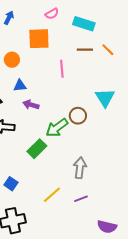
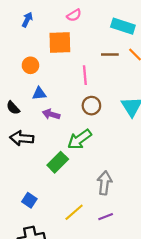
cyan rectangle: (84, 24) -> (123, 26), moved
brown circle: (78, 116) -> (91, 106), moved

